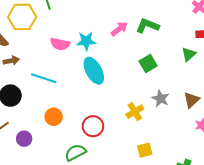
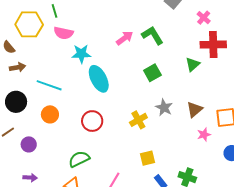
green L-shape: (147, 26) -> (153, 35), turned 35
cyan star: (86, 41) -> (81, 54), moved
pink semicircle: (60, 44) -> (63, 33), moved
orange circle: (54, 117) -> (50, 114), moved
red circle: (93, 126) -> (92, 121), moved

